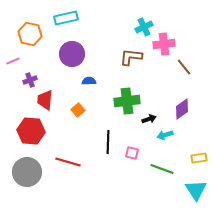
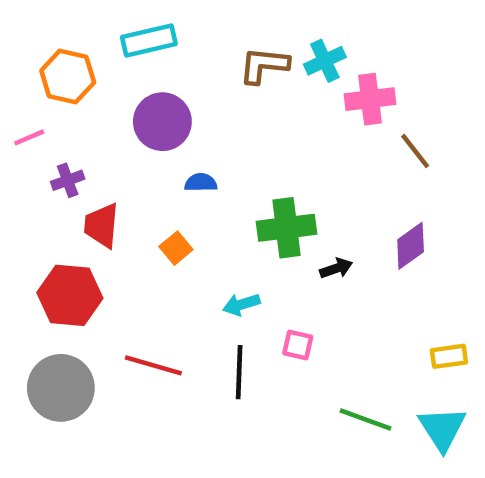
brown L-shape: (131, 57) -> (264, 65), moved
cyan arrow: (165, 135) -> (241, 304), moved
black line: (108, 142) -> (239, 372), moved
green line: (162, 169) -> (365, 420), moved

